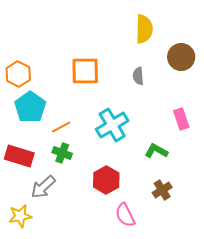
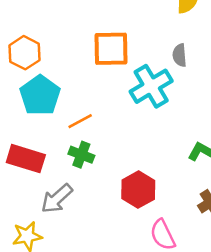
cyan cross: (112, 125) -> (151, 86), moved

